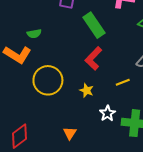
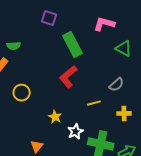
yellow circle: (48, 80) -> (22, 93), size x0.6
yellow star: (87, 90) -> (55, 117), moved

